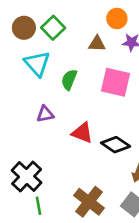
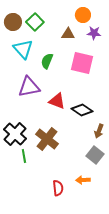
purple triangle: (45, 114) -> (29, 87), size x1.6
brown cross: (89, 202) -> (47, 139), moved

